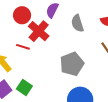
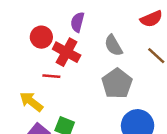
gray semicircle: (77, 23) -> (113, 45), moved

